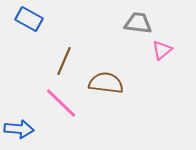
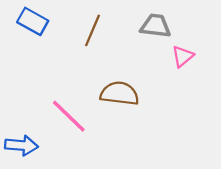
brown line: (64, 61) -> (92, 30), moved

